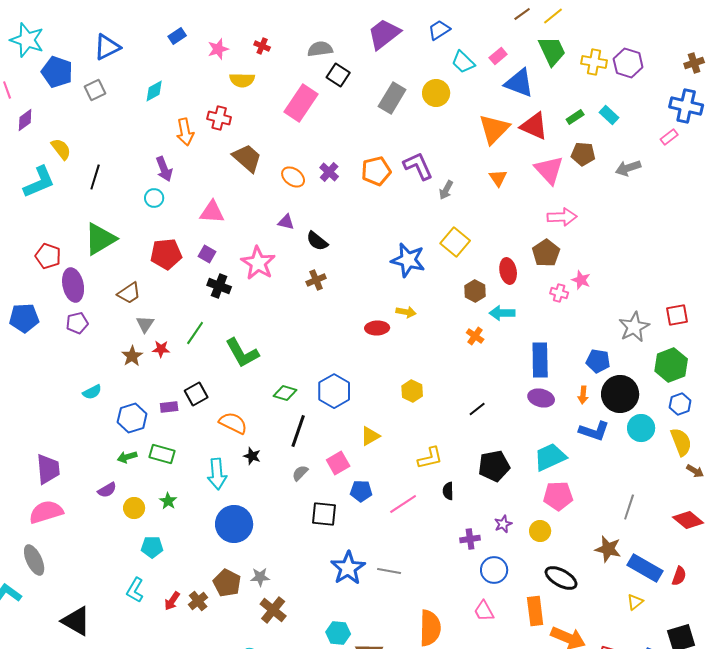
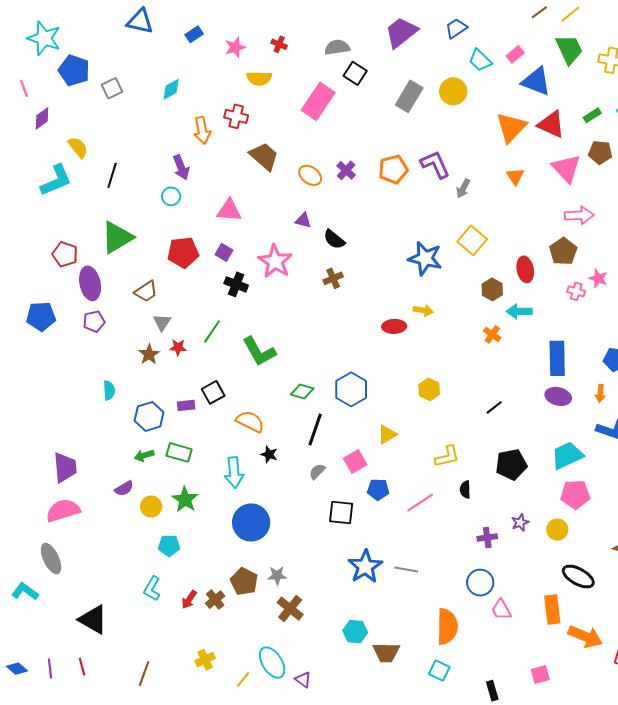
blue triangle: (107, 47) -> (140, 21), moved, turned 40
cyan semicircle: (92, 392) -> (109, 390), turned -66
green star: (168, 501) -> (185, 499), size x1.5
blue circle: (494, 570) -> (480, 583), moved

